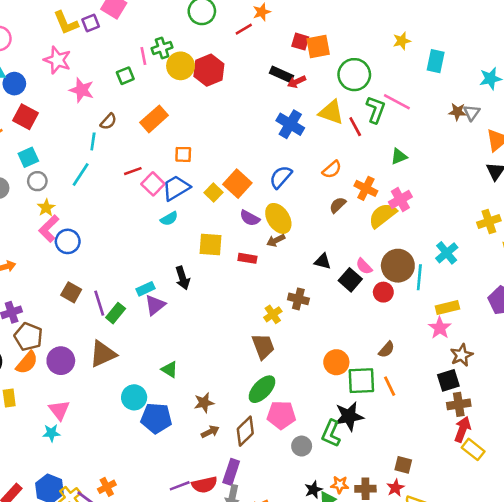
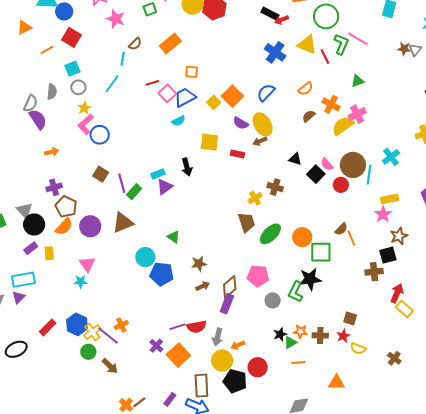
orange line: (390, 386) -> (351, 238), moved
green ellipse: (262, 389) -> (270, 234), moved
brown cross: (459, 404) -> (374, 272), moved
purple rectangle: (231, 472) -> (227, 304), moved

